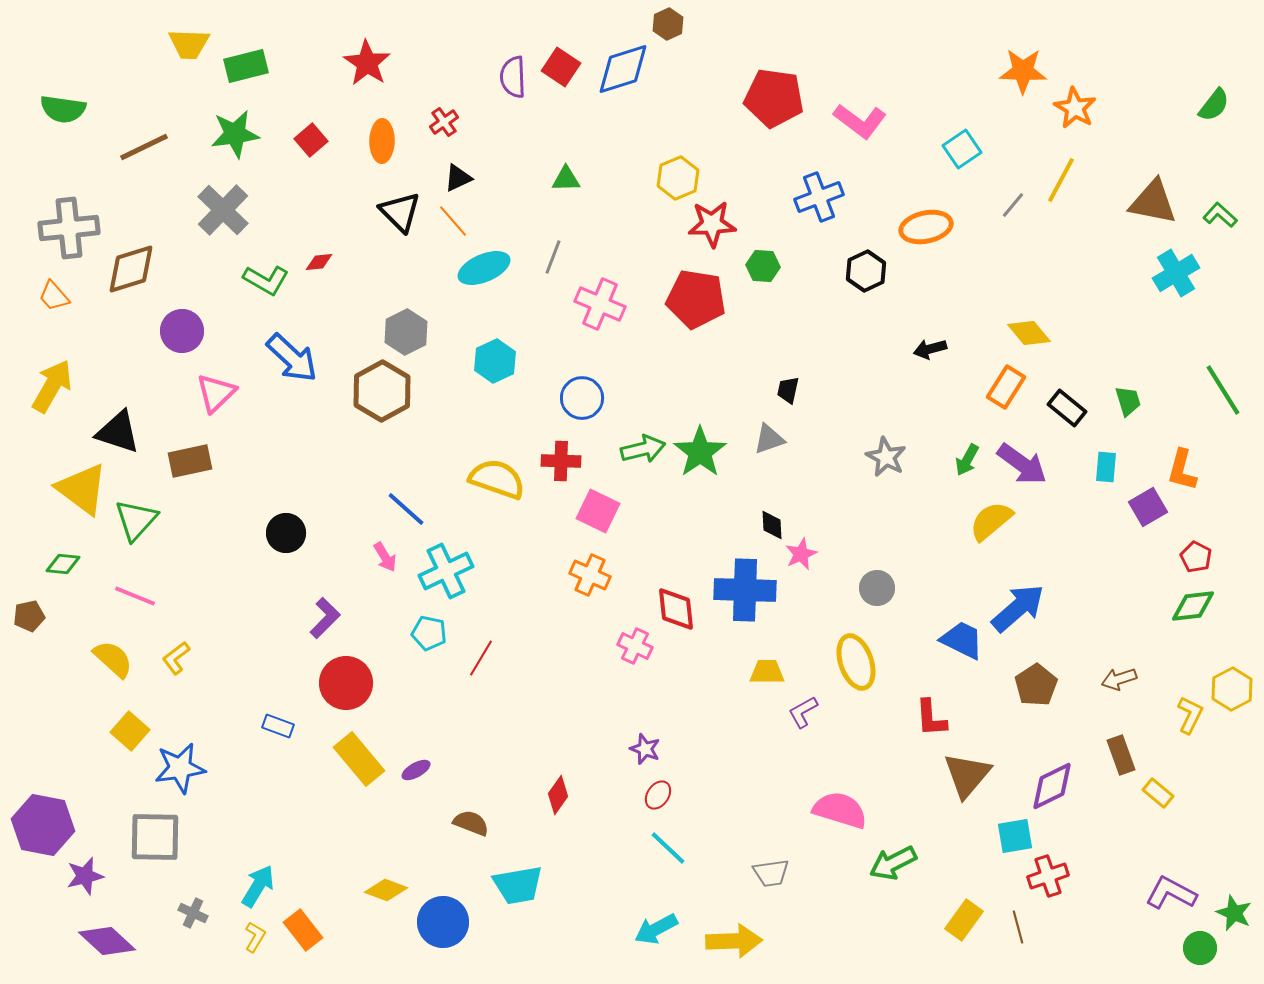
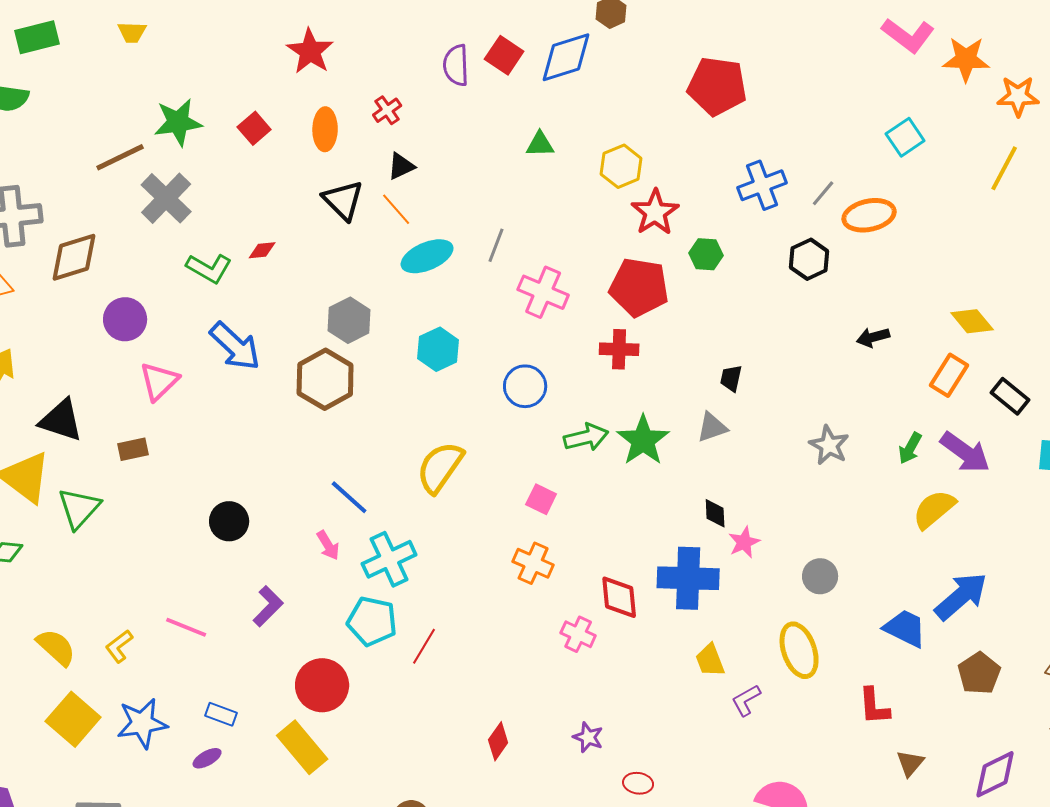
yellow trapezoid: (189, 44) -> (132, 32), size x0.7
green rectangle: (246, 66) -> (37, 37), moved
orange star: (1075, 108) -> (1018, 96), turned -30
pink L-shape: (860, 121) -> (908, 35), moved
brown line: (144, 147) -> (120, 157), moved
green triangle: (566, 179) -> (540, 144), moved
gray line: (1013, 205) -> (823, 193), moved
red star: (712, 224) -> (655, 212), turned -30
brown rectangle: (190, 461) -> (133, 449), size x0.7
red cross: (561, 461) -> (619, 349), moved
yellow semicircle: (497, 479) -> (440, 467), turned -74
pink square: (598, 511) -> (541, 499), size x0.7
pink line: (135, 596) -> (186, 627), moved
cyan pentagon: (429, 633) -> (372, 621), size x1.4
yellow trapezoid: (767, 672) -> (710, 660), turned -111
red circle: (346, 683) -> (322, 685), moved
yellow square: (130, 731) -> (73, 719), size x1.4
blue star: (180, 768) -> (142, 723), moved
purple ellipse: (416, 770) -> (207, 758), moved
brown triangle: (967, 775) -> (910, 763), size x0.6
red diamond: (558, 795) -> (498, 741), moved
red ellipse: (658, 795) -> (638, 783), moved, turned 64

